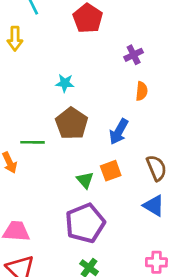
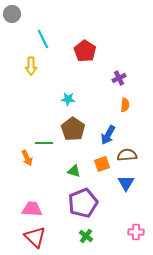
brown semicircle: (156, 168) -> (127, 155), moved, turned -72
green triangle: (85, 180) -> (74, 171), moved, turned -32
blue triangle: (154, 206) -> (126, 183), moved, turned 30

